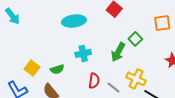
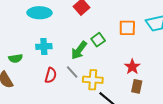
yellow cross: (136, 79) -> (93, 80), turned -30
gray line: (114, 87) -> (72, 72), moved

